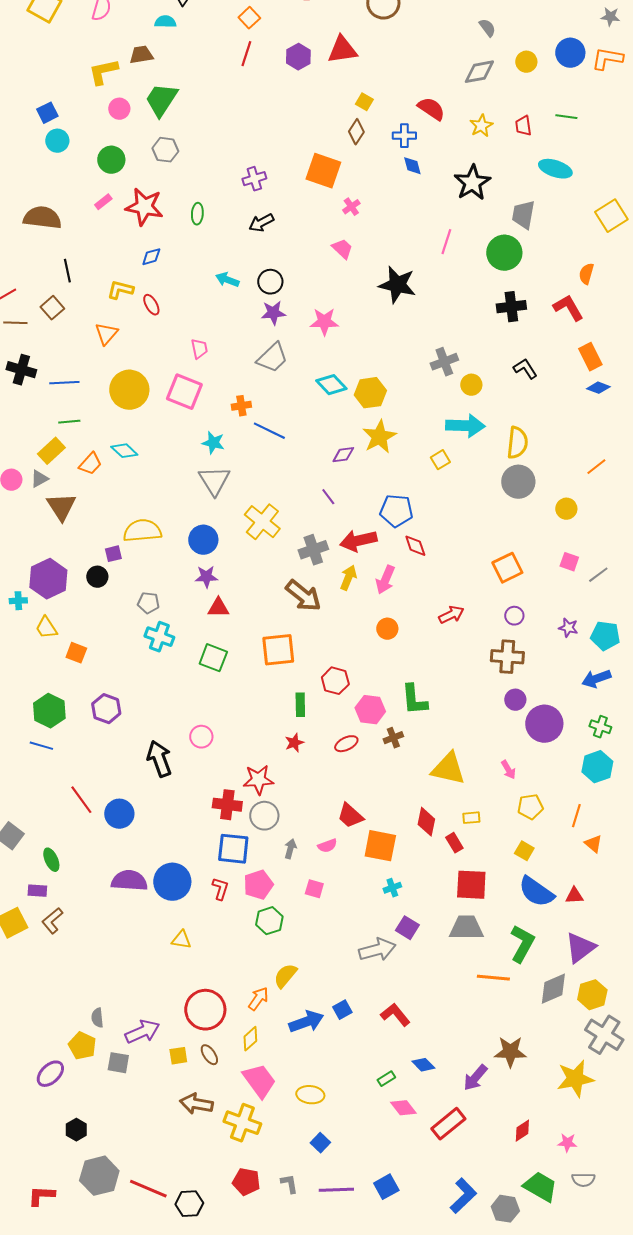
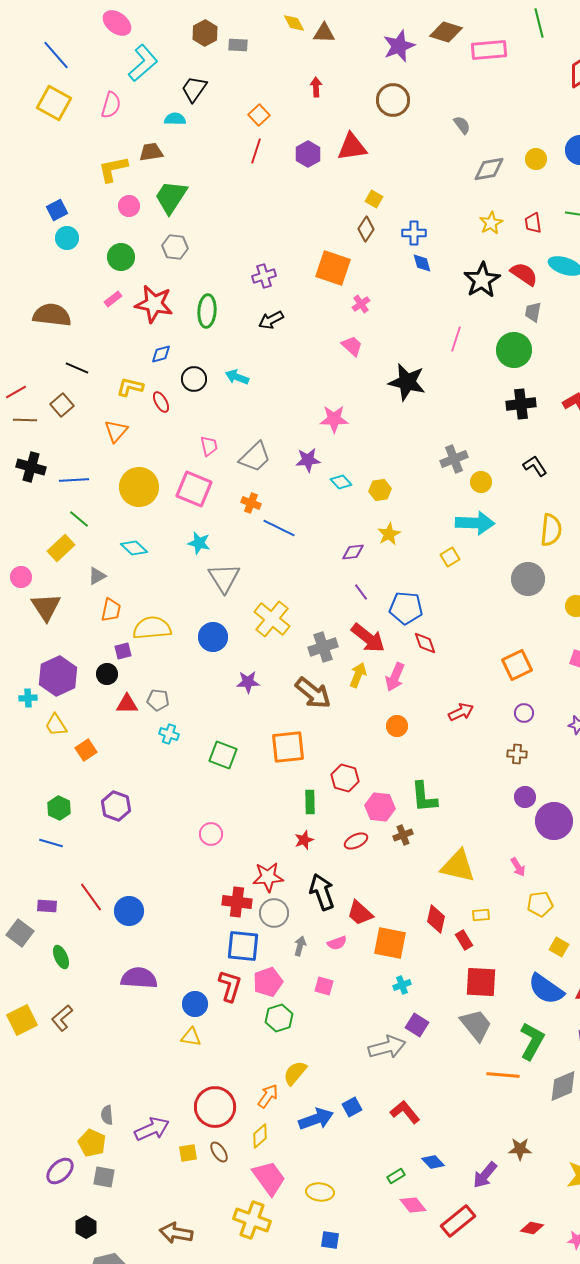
gray semicircle: (487, 28) -> (462, 125), moved
red semicircle: (431, 109) -> (524, 274), moved
green ellipse: (197, 214) -> (207, 311), size x1.5
gray trapezoid: (523, 215) -> (533, 312), size x0.7
black line: (67, 271) -> (77, 368), turned -55
black circle: (270, 282) -> (194, 379), moved
purple star: (273, 313) -> (308, 460), moved
gray trapezoid: (272, 358) -> (255, 457), moved
cyan diamond: (331, 385) -> (341, 482), size x0.7
yellow hexagon: (370, 393) -> (380, 490), size x0.7
orange cross: (241, 406) -> (251, 503), turned 30
green line: (69, 422) -> (79, 519), turned 45
yellow star: (379, 437) -> (389, 534), size x0.7
cyan star: (213, 443) -> (199, 543), moved
yellow semicircle: (517, 443) -> (551, 530), moved
orange trapezoid: (90, 464) -> (111, 610), moved, turned -30
gray triangle: (39, 479) -> (97, 576), moved
purple line: (328, 497) -> (361, 592), moved
brown triangle: (61, 507) -> (46, 607), moved
red arrow: (358, 541) -> (368, 638), turned -129
purple star: (206, 577) -> (248, 682), moved
red triangle: (218, 608) -> (127, 704), moved
cyan cross: (159, 637) -> (169, 734), size x0.7
orange square: (76, 653) -> (86, 750), turned 35
brown cross: (507, 657) -> (517, 754), size x0.6
green hexagon: (49, 711) -> (59, 808), size x0.7
black arrow: (159, 759) -> (322, 892), moved
yellow square: (524, 851) -> (559, 947), moved
blue circle: (172, 882) -> (195, 1004), moved, size x0.7
red L-shape: (220, 889) -> (230, 986), size x1.4
purple rectangle: (37, 891) -> (47, 906), moved
gray trapezoid: (466, 928) -> (476, 1025), turned 51
brown star: (510, 1052) -> (520, 1149), size x0.7
gray square: (118, 1063) -> (104, 1177), moved
brown arrow: (196, 1104) -> (176, 1233), moved
red diamond: (522, 1131) -> (532, 1228), turned 45
blue square: (320, 1143) -> (330, 1240), turned -36

